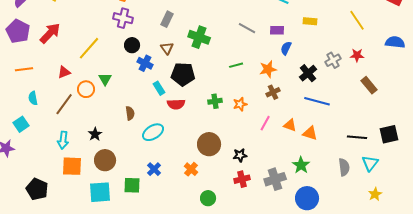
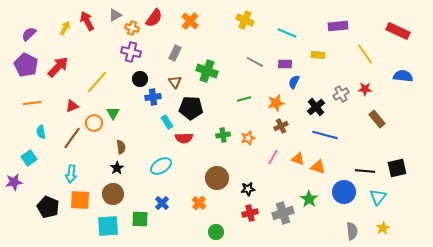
blue cross: (145, 63) -> (153, 97), turned -35
brown semicircle: (130, 113) -> (121, 147), moved
black star: (95, 134) -> (117, 168), moved
gray semicircle: (344, 167) -> (352, 231), moved
black pentagon: (37, 189) -> (48, 207), moved
blue circle: (307, 198) -> (344, 192), moved

